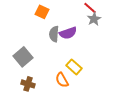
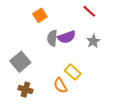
orange square: (42, 12) -> (40, 15), turned 32
gray star: (94, 19) -> (93, 41), moved

